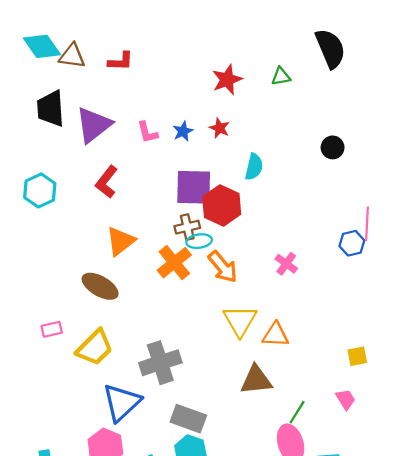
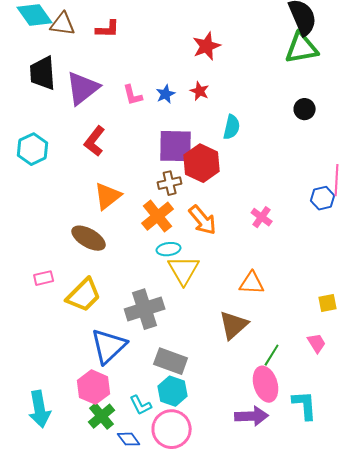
green triangle: (281, 76) -> (302, 48), moved, size x1.8
cyan ellipse: (199, 241) -> (169, 249), moved
yellow triangle: (240, 321) -> (184, 270), moved
brown triangle: (256, 380) -> (234, 325), turned -36

